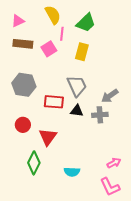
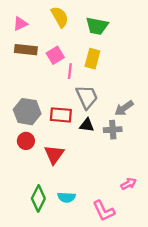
green trapezoid: (86, 23) -> (97, 26), turned 55
pink line: (62, 34) -> (70, 71), moved
gray hexagon: (24, 85) -> (27, 112), moved
green diamond: (34, 163) -> (38, 198), moved
cyan semicircle: (72, 172) -> (67, 197), moved
pink L-shape: (110, 187) -> (104, 211), moved

